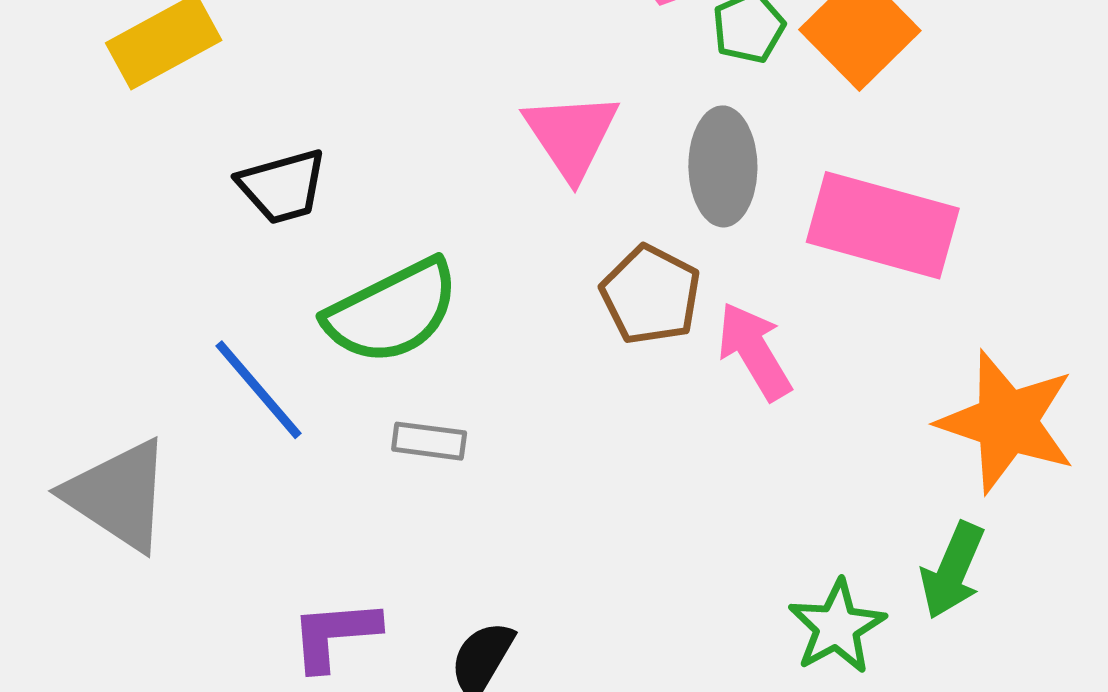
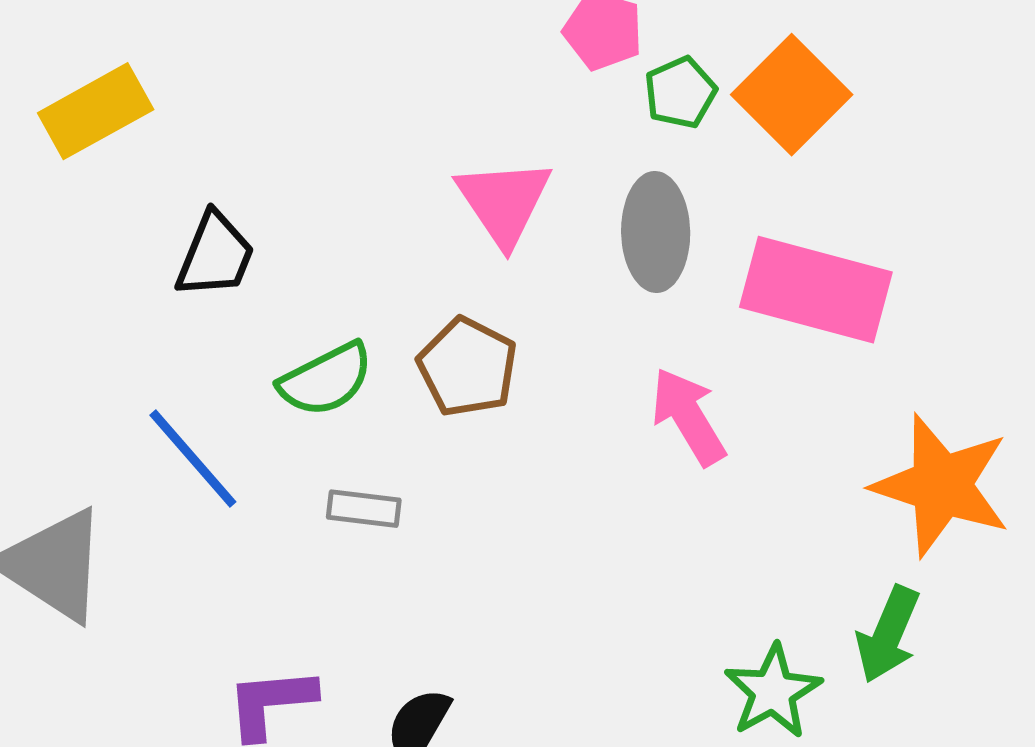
black trapezoid: (282, 186) -> (215, 255), turned -52
brown pentagon: (651, 295) -> (467, 367), moved
green semicircle: (392, 312) -> (326, 379), size x0.7

